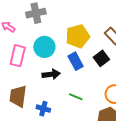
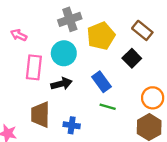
gray cross: (36, 13) -> (70, 19), moved
blue rectangle: (76, 61) -> (101, 82), moved
black arrow: (51, 74) -> (61, 84), moved

